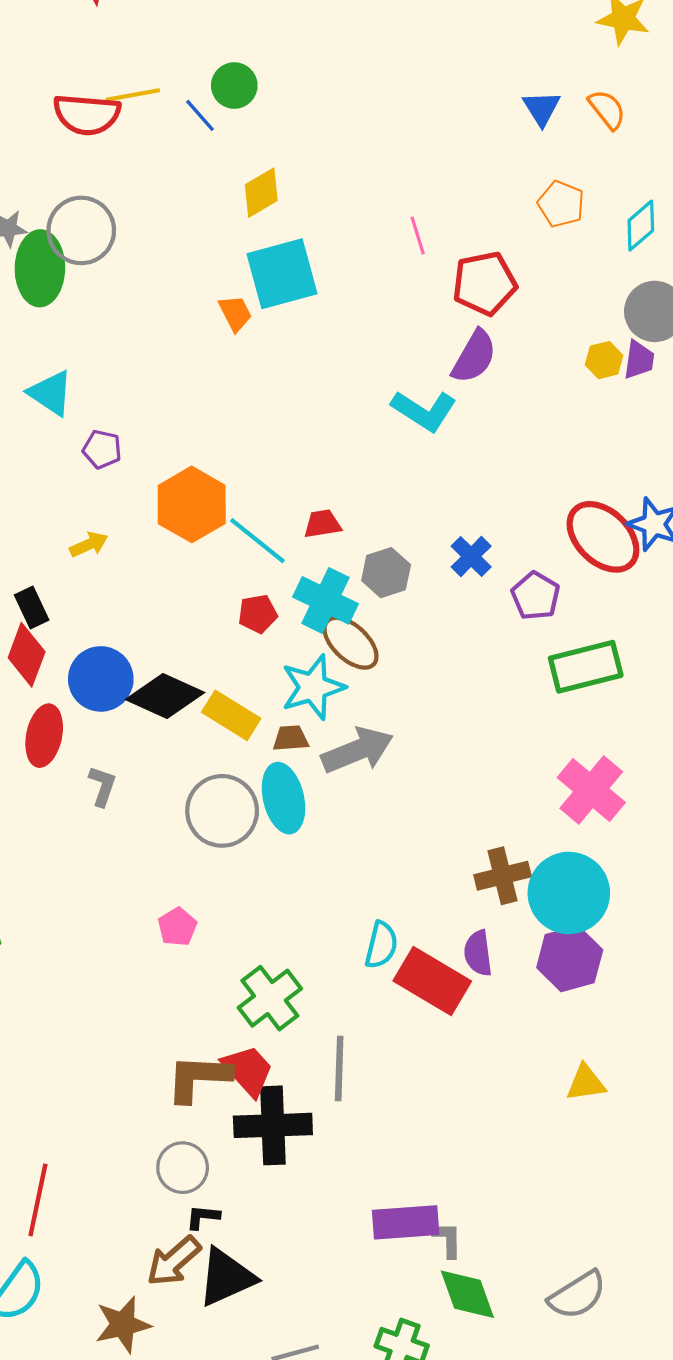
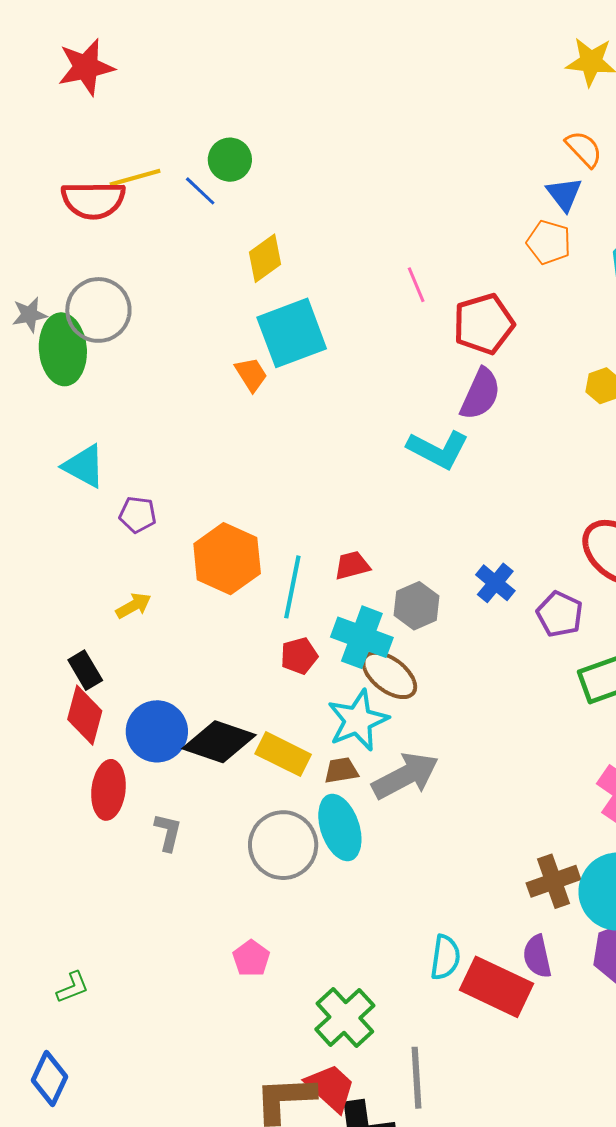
blue triangle: (542, 108) -> (564, 194), moved
cyan line: (257, 541) -> (292, 587), turned 68

